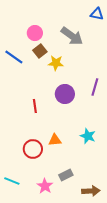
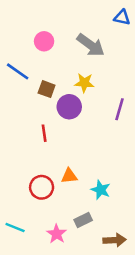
brown square: (40, 51) -> (47, 89), moved, turned -32
yellow star: (56, 63) -> (84, 83), moved
purple circle: (65, 94) -> (69, 107), moved
cyan star: (88, 136) -> (101, 190), moved

